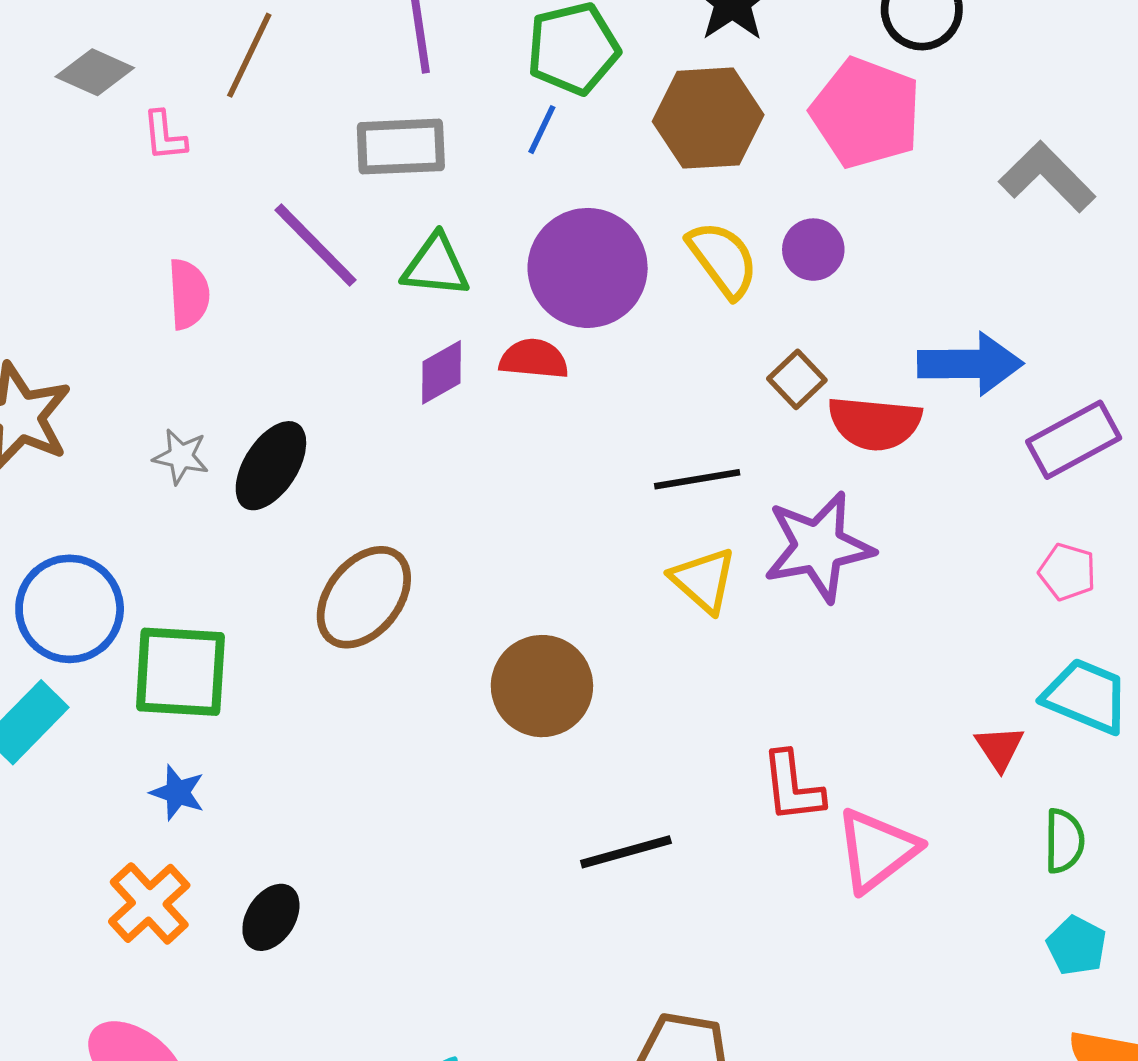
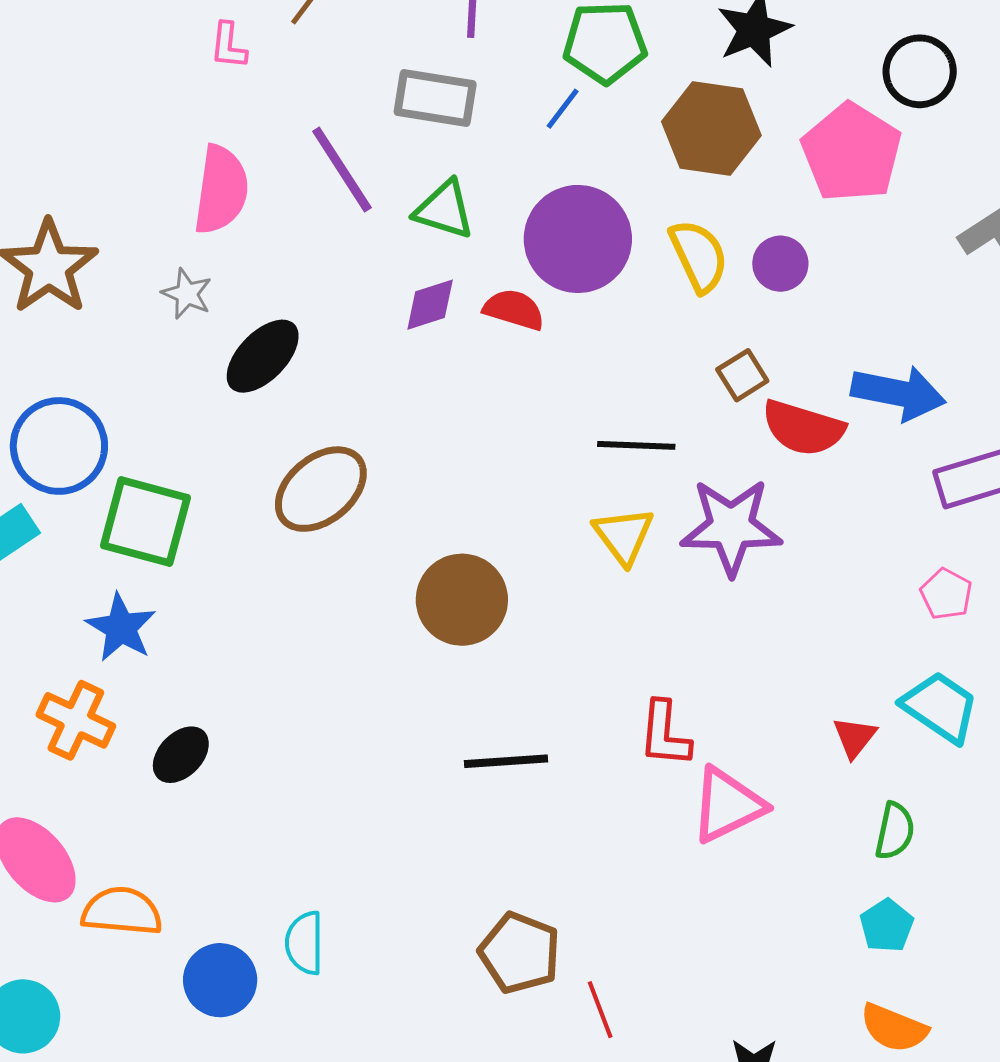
pink semicircle: (189, 294) -> (221, 190), size x1.4
gray star: (181, 457) -> (187, 294), moved
blue star: (178, 792) -> (121, 628), size x1.4
orange cross: (149, 903) -> (76, 720), turned -34

